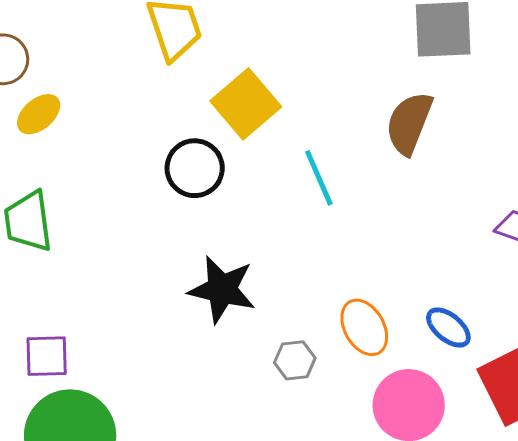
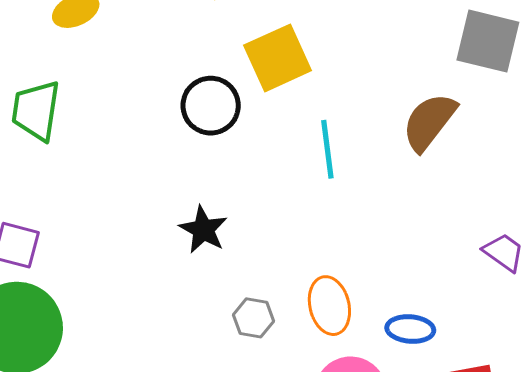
black star: (222, 289) -> (203, 230), size x0.7
blue ellipse: (448, 327) -> (410, 329), turned -51

